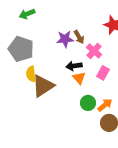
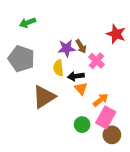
pink rectangle: (103, 73) -> (106, 117), moved, size x1.5
yellow semicircle: (31, 74) -> (58, 68), moved
green circle: (88, 103) -> (82, 125), moved
orange arrow: (105, 105) -> (101, 100), moved

